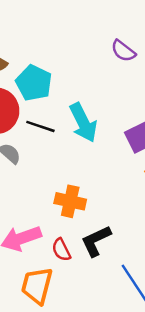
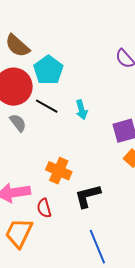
cyan arrow: (83, 123) -> (82, 110), size x0.6
black L-shape: (96, 241) -> (88, 196), moved

